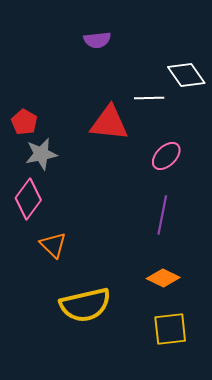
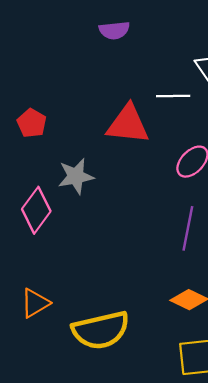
gray star: (41, 154) -> (76, 176), moved
orange triangle: (53, 245) -> (35, 303), moved, turned 44

